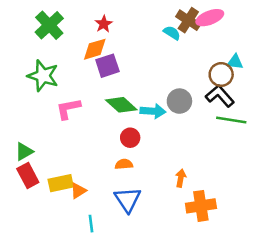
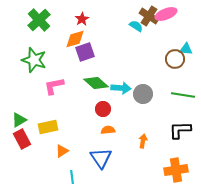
black L-shape: (220, 96) -> (180, 130), moved, turned -50
gray circle: (179, 101) -> (143, 94), moved
orange semicircle: (124, 164) -> (108, 130), moved
yellow rectangle: (61, 183) -> (48, 127), moved
orange cross: (201, 206) -> (176, 170), moved

